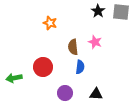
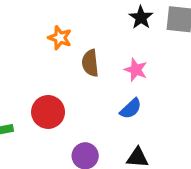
brown semicircle: (73, 47) -> (90, 63), moved
blue semicircle: (80, 67) -> (131, 109), moved, turned 40

